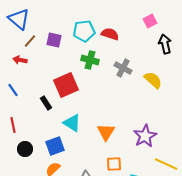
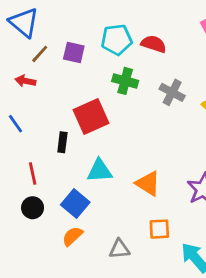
black rectangle: (46, 103) -> (62, 142), turned 40
cyan triangle: (72, 123) -> (99, 171), turned -36
red line: (13, 125) -> (33, 174), moved
orange triangle: (106, 132) -> (148, 184), turned -30
blue square: (55, 146) -> (75, 203), turned -30

